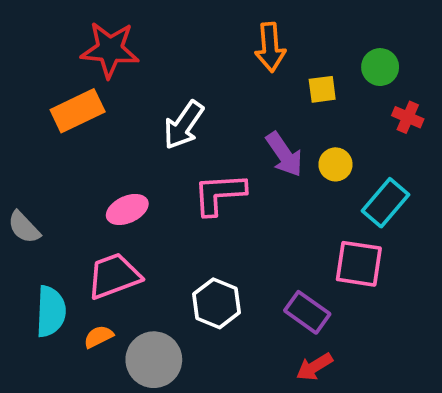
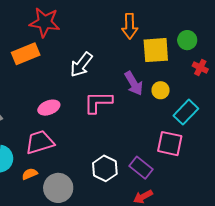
yellow square: (322, 89) -> (156, 50), size x1.8
white hexagon: (216, 303) -> (105, 168), moved

